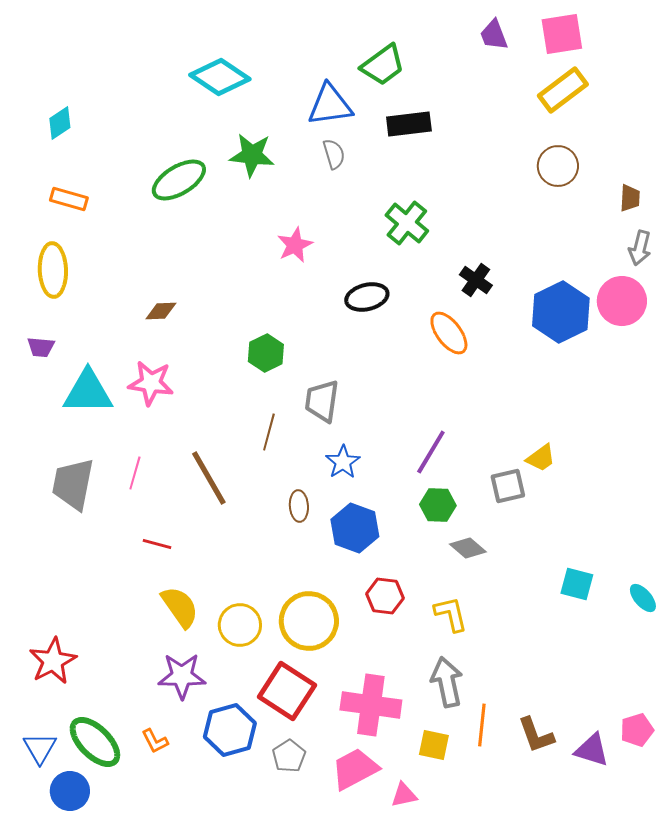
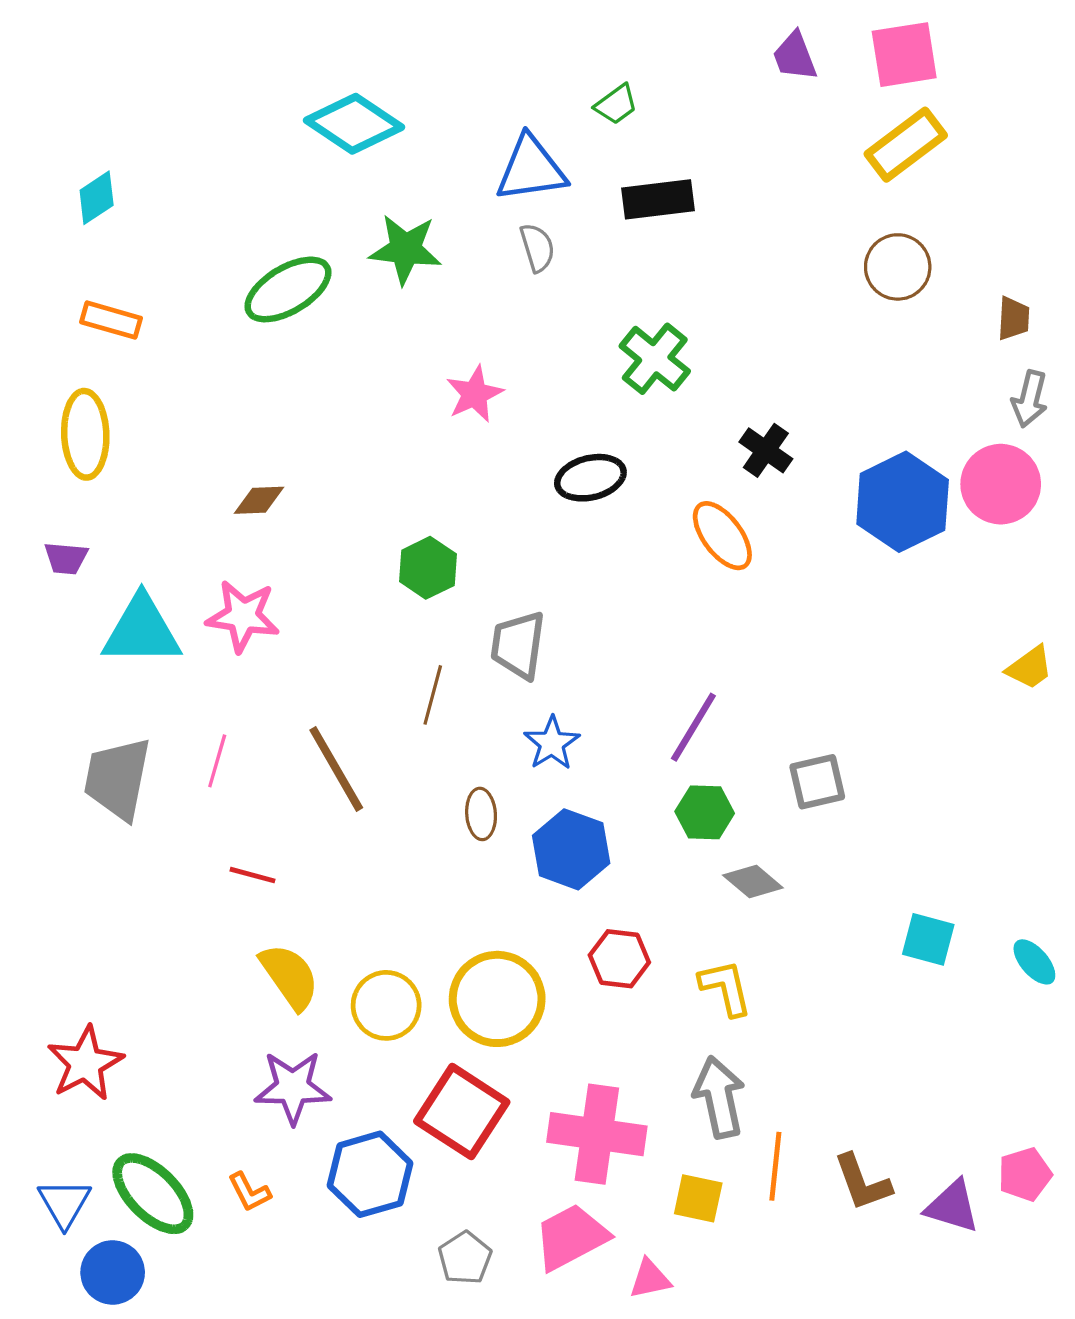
green trapezoid: (383, 65) -> (616, 104), size x0.6
yellow trapezoid: (541, 458) -> (1030, 668), moved
gray pentagon: (289, 756) -> (465, 1258), moved

